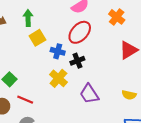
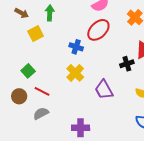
yellow square: (37, 38) -> (36, 34), moved
black cross: (77, 61) -> (127, 64), moved

